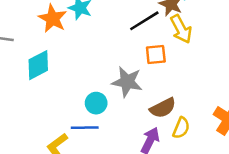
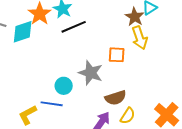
black line: (144, 21) -> (74, 27), moved
cyan diamond: (38, 65) -> (23, 32), moved

